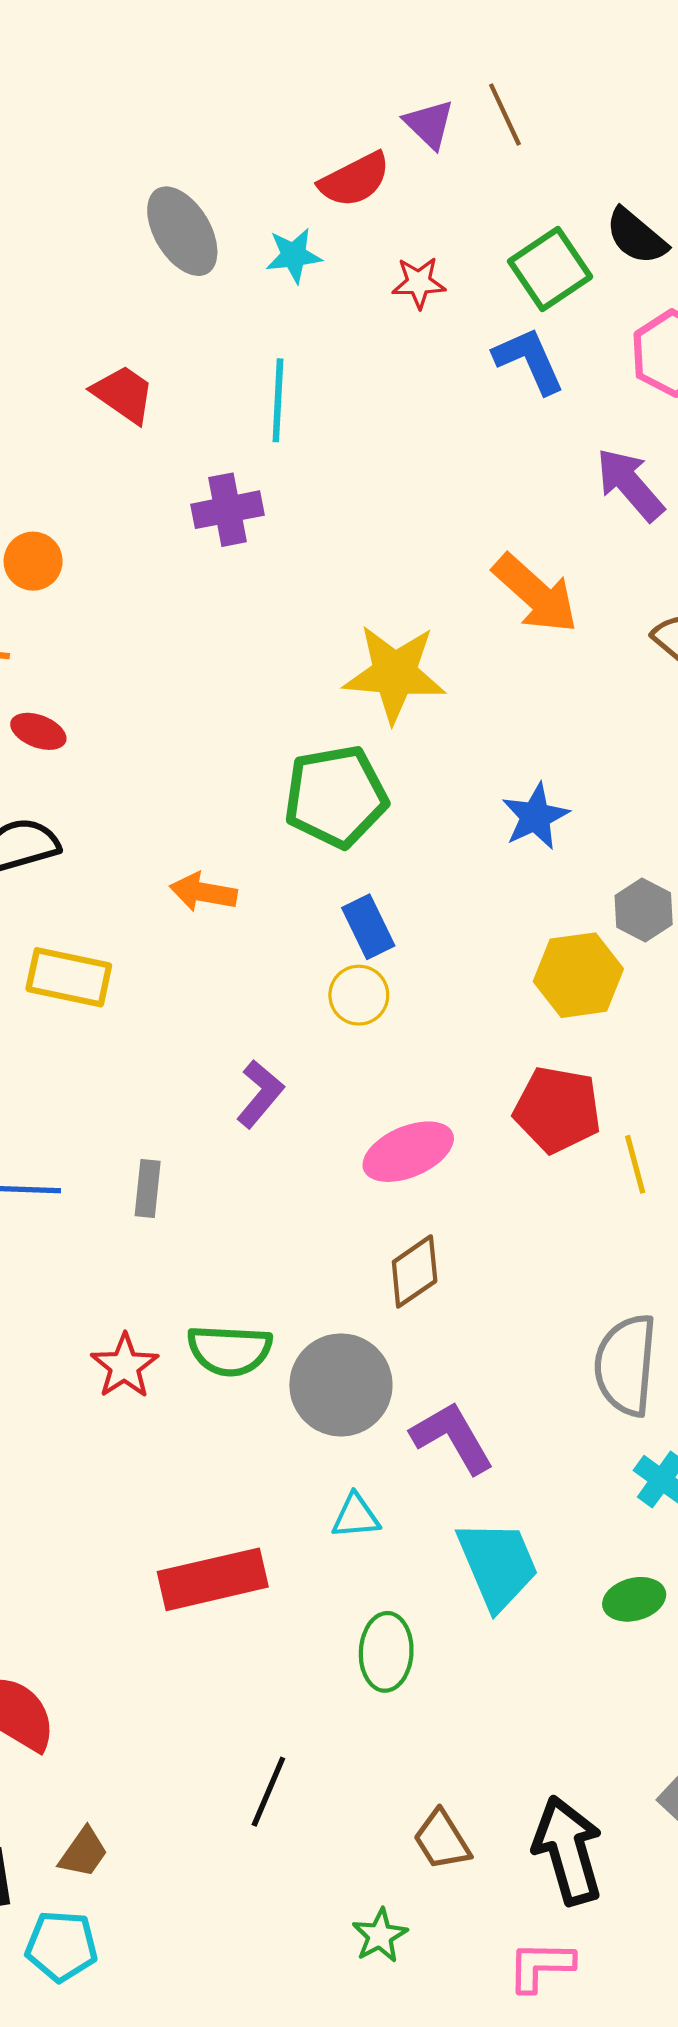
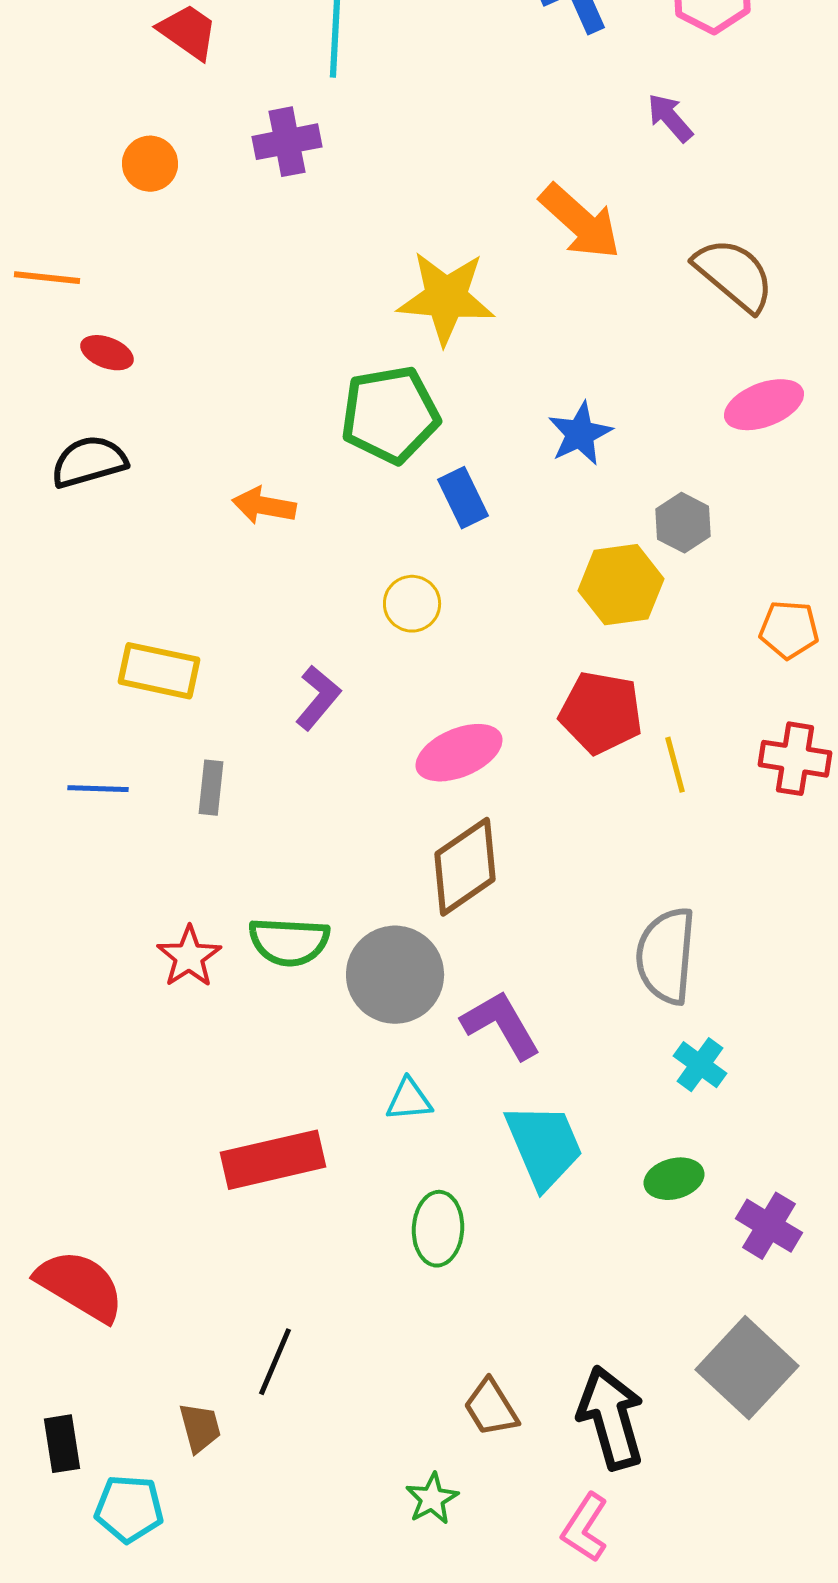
purple arrow: (630, 484) -> (670, 118), size x0.7
orange circle: (33, 561) -> (150, 164), moved
blue rectangle: (368, 927) -> (463, 498), moved
yellow rectangle: (69, 977) -> (159, 671), moved
brown diamond: (415, 1271) -> (465, 867), size x1.4
black line: (268, 1792) -> (275, 1362), moved
brown trapezoid: (84, 1853) -> (200, 1428), moved, turned -50
pink L-shape: (541, 1966) -> (585, 1528), turned -58

